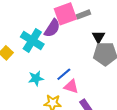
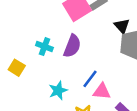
purple semicircle: (52, 28) -> (72, 46), moved
cyan cross: (32, 40) -> (44, 47), size x0.6

